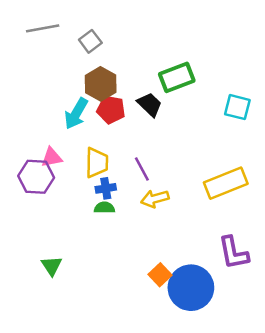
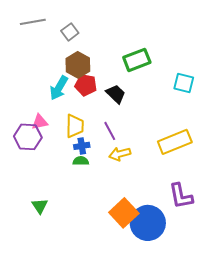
black trapezoid: (150, 104) -> (116, 94), moved
orange square: (160, 275) -> (124, 213), size x1.6

